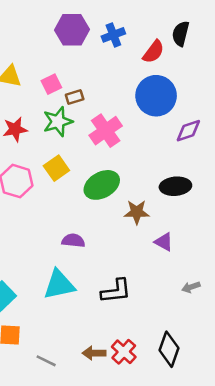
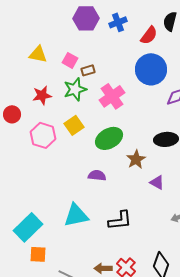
pink square: (51, 84) -> (70, 60), turned -35
brown star: (137, 212) -> (136, 159), turned -30
purple semicircle: (73, 241) -> (97, 175), moved

